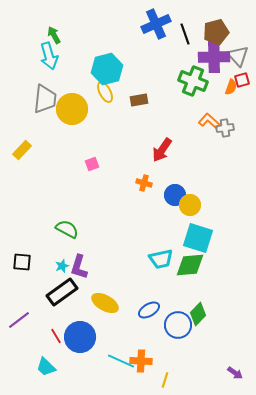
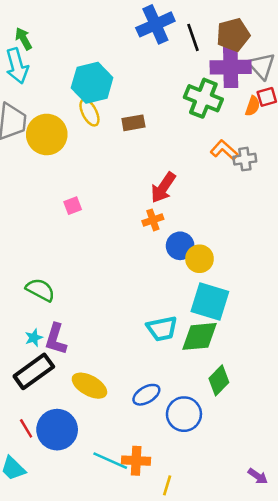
orange cross: (144, 183) -> (153, 220), moved, turned -35
green diamond: (198, 314) -> (219, 380), moved

